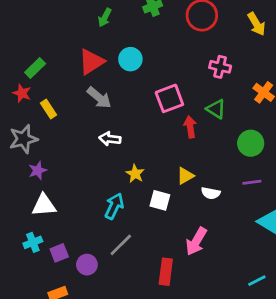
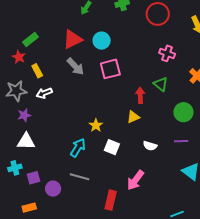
pink square: (169, 98) -> (110, 69), moved
white arrow: (110, 139) -> (44, 93), moved, turned -35
yellow triangle: (185, 176) -> (133, 117), moved
gray line: (121, 245) -> (80, 177), turned 54

